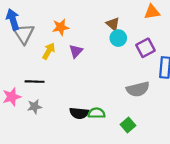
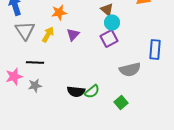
gray triangle: (24, 34) -> (25, 31), moved
purple square: (145, 48) -> (109, 39), moved
green semicircle: (97, 113) -> (92, 92), turned 140

